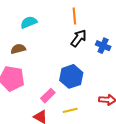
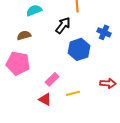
black arrow: (79, 38) -> (63, 25), moved
blue hexagon: (71, 76) -> (79, 49), moved

